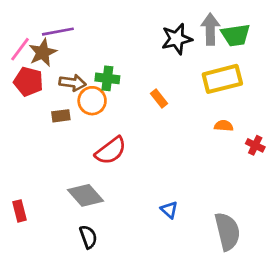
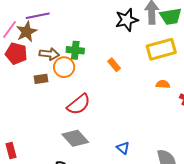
gray diamond: (85, 195) -> (75, 138), moved

